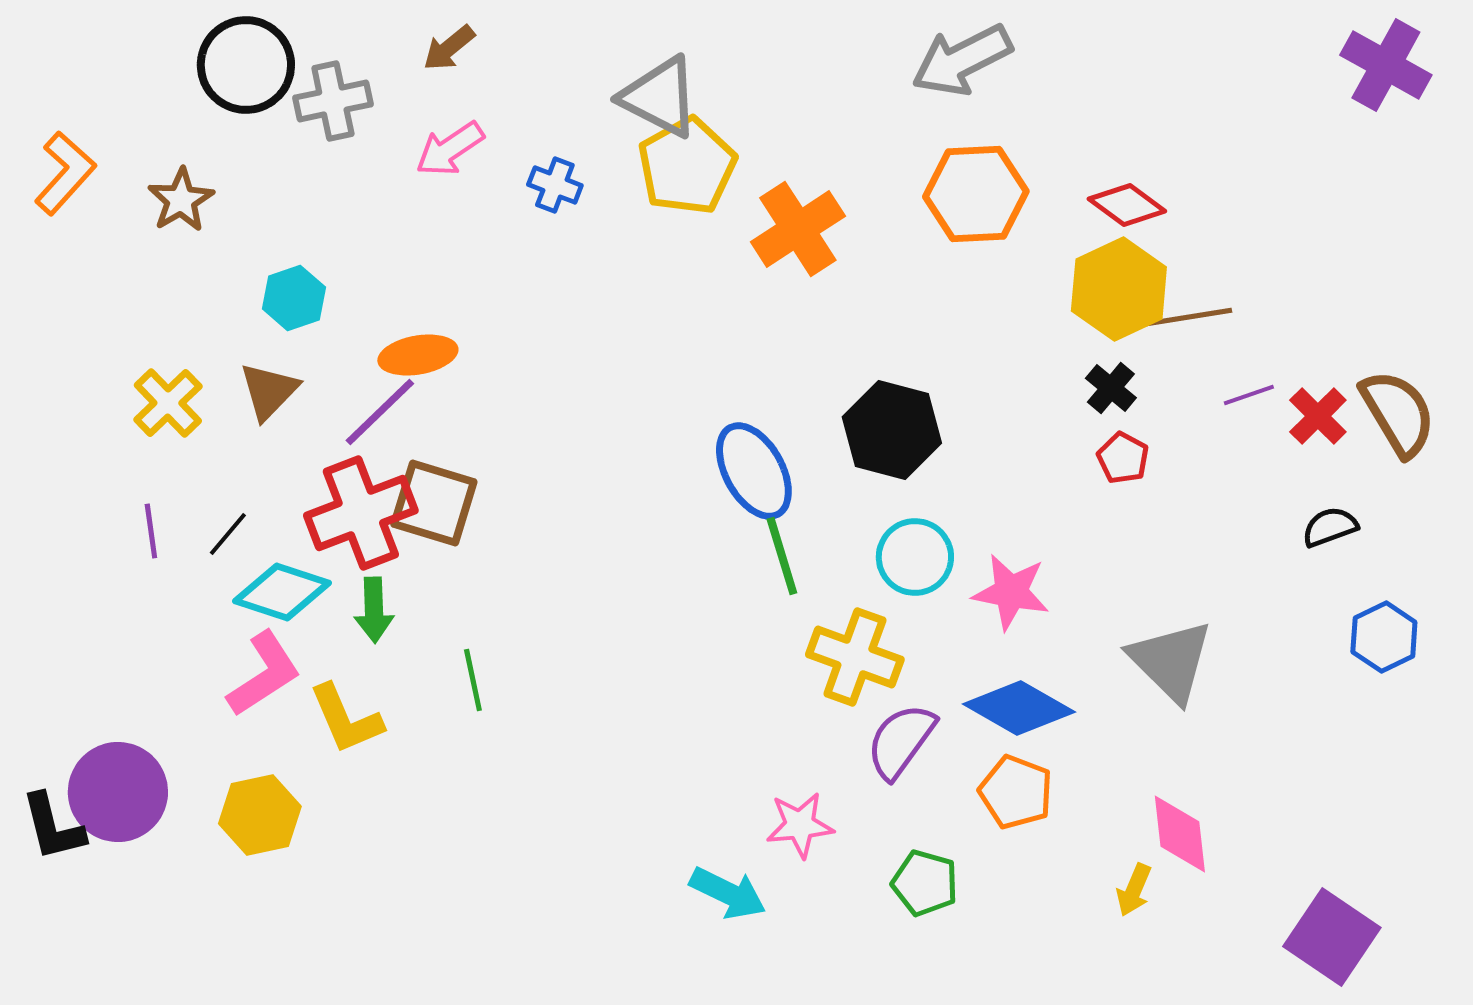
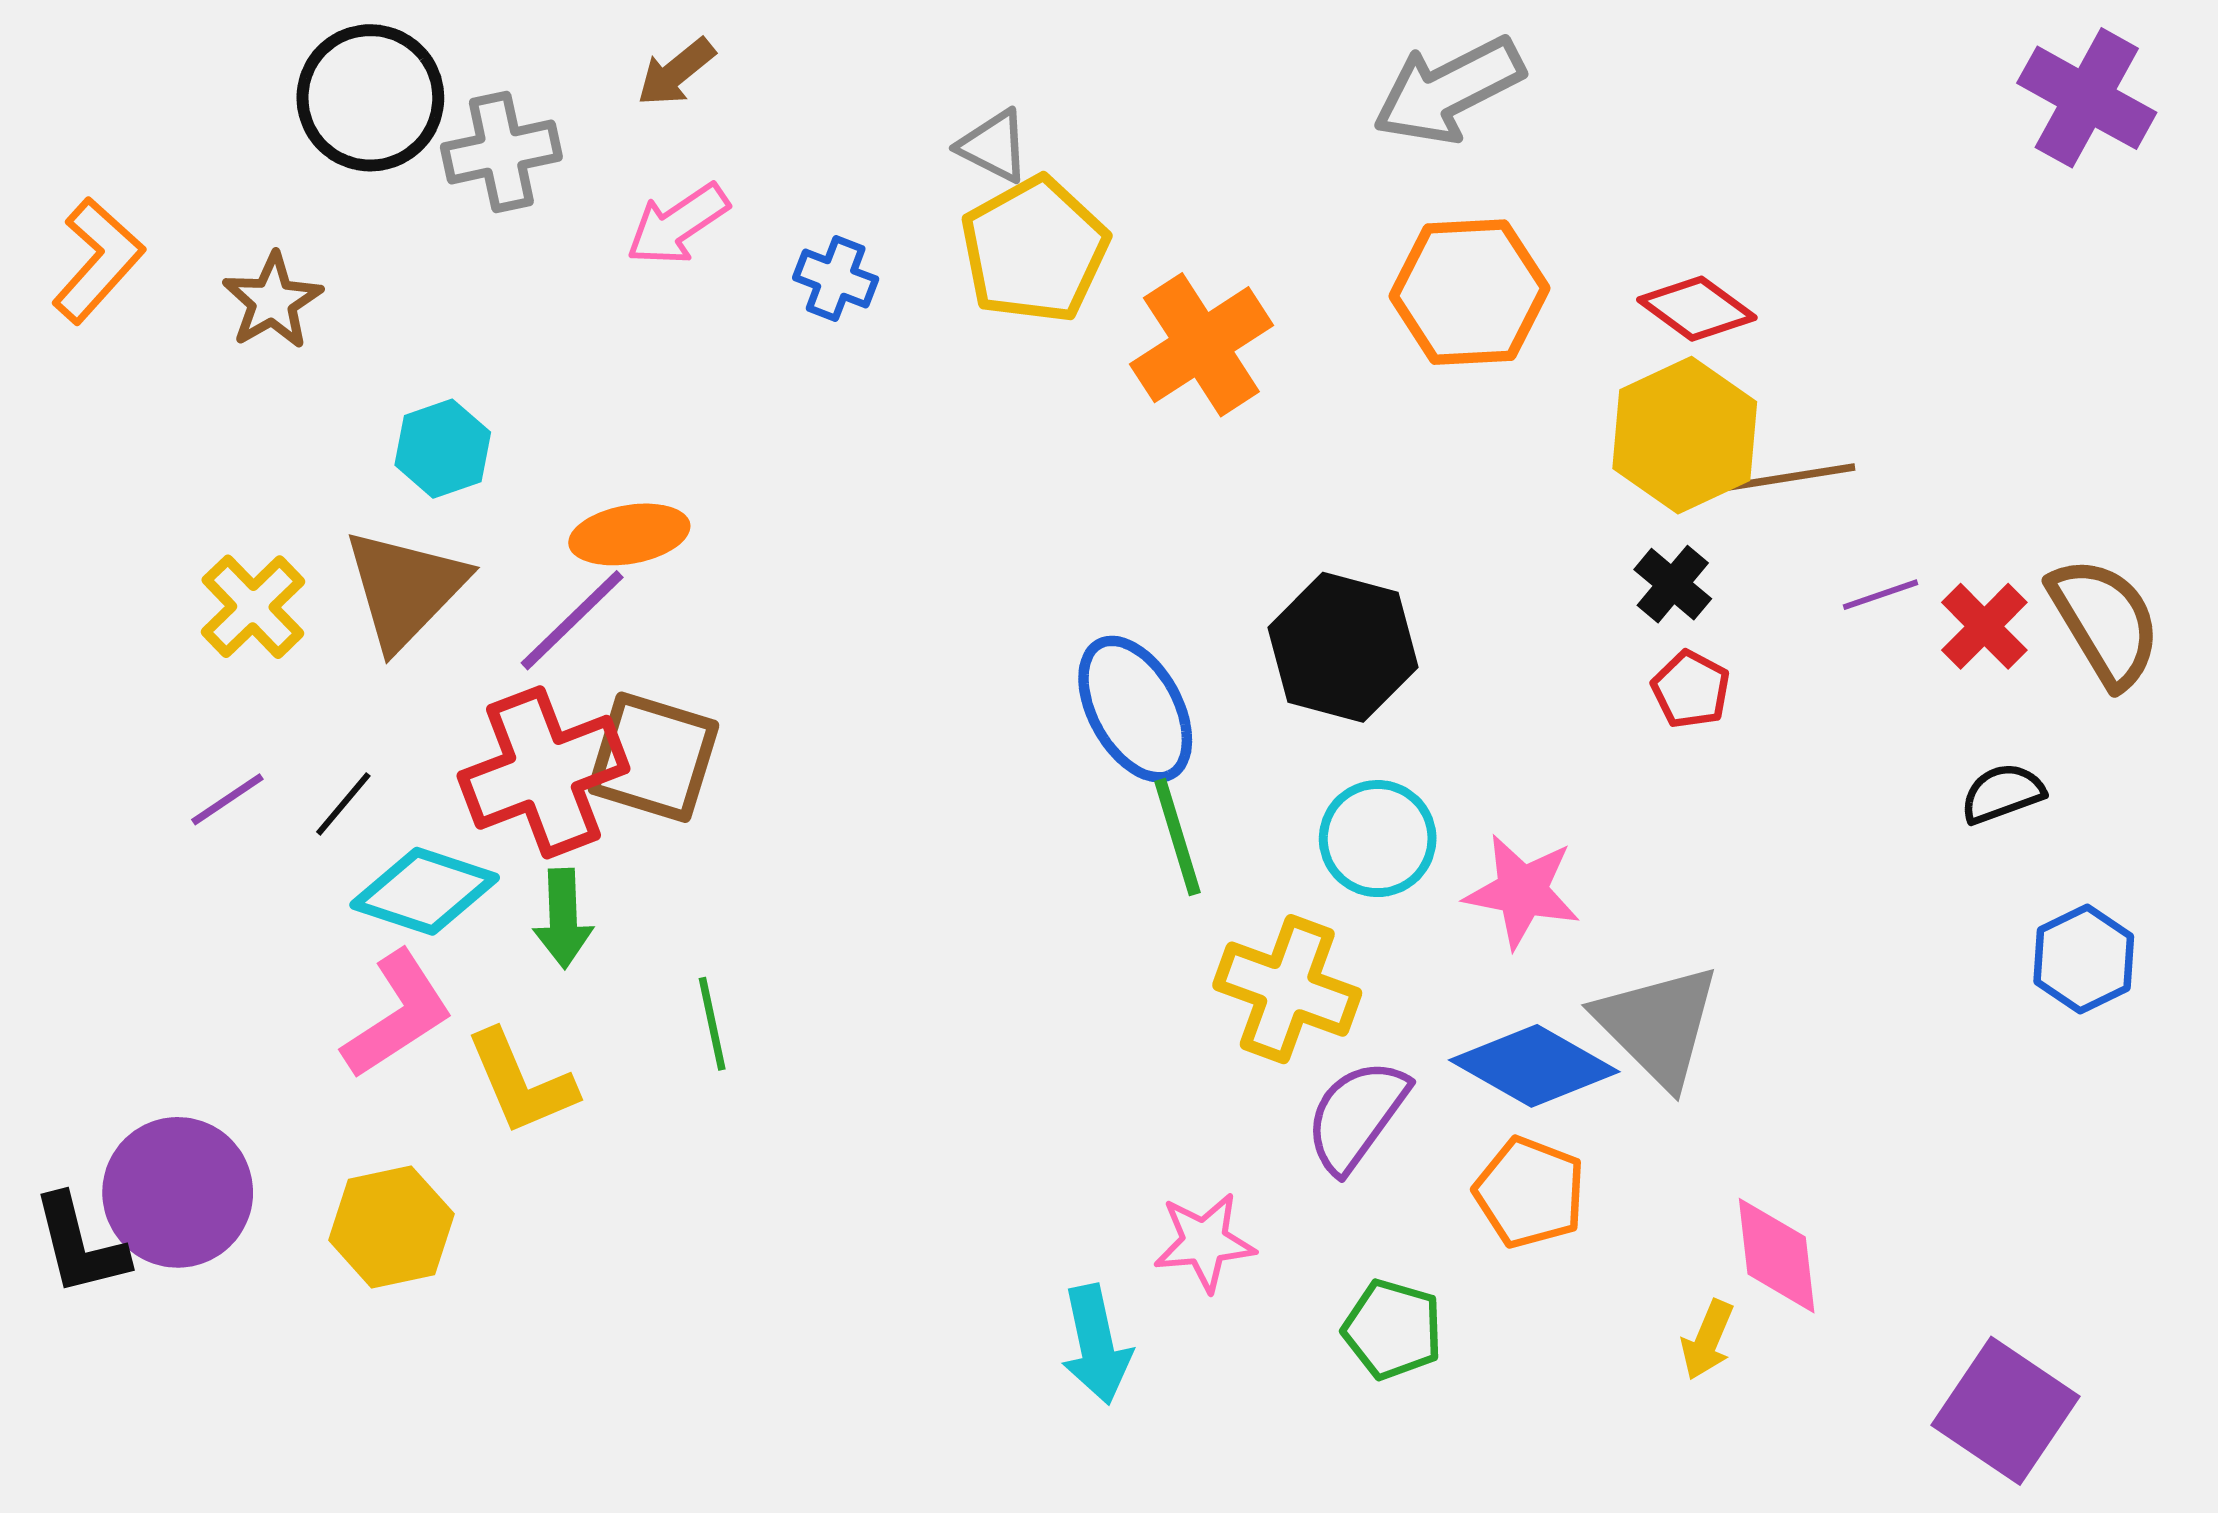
gray triangle: (660, 97) -> (994, 146), size x0.6
brown triangle: (269, 391) -> (405, 589), size x1.4
purple line: (151, 531) -> (227, 799), turned 64
gray triangle: (1171, 661) -> (1658, 1025), moved
cyan arrow: (728, 893) -> (1096, 1344), turned 52

